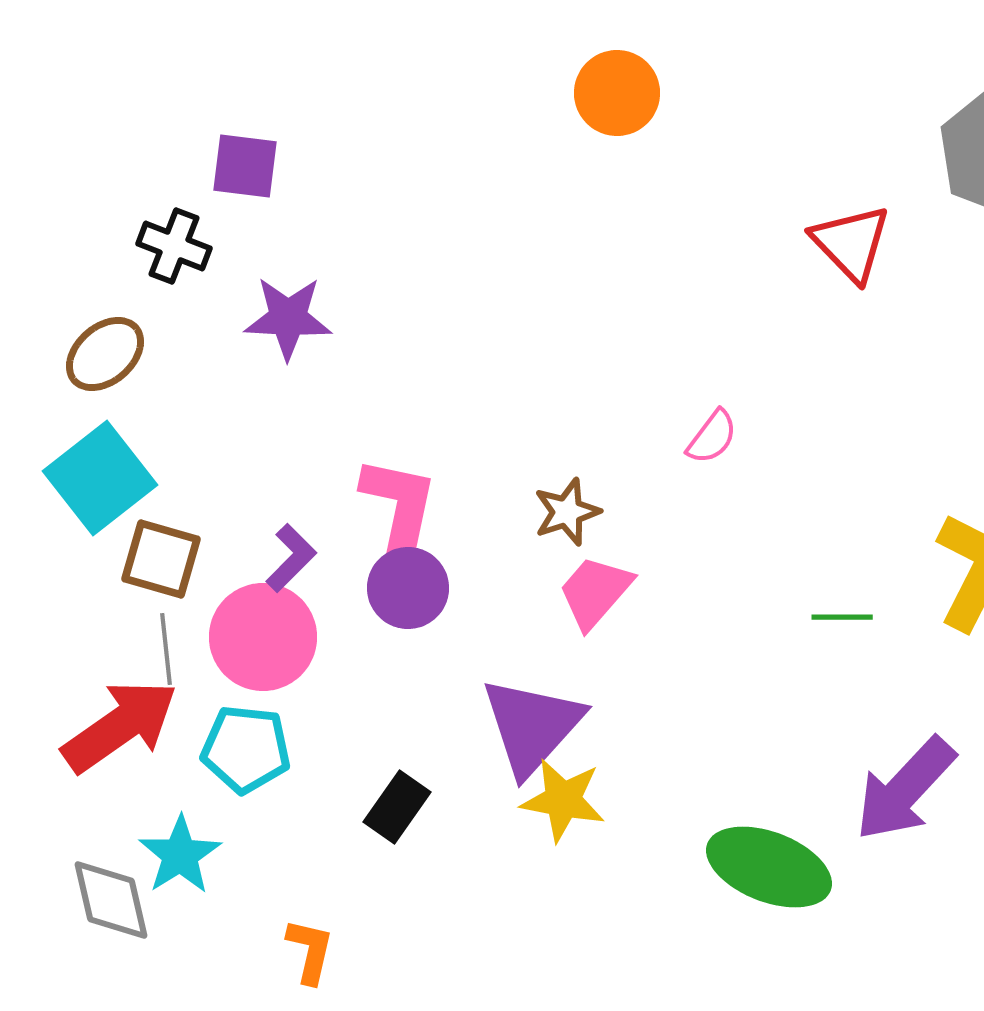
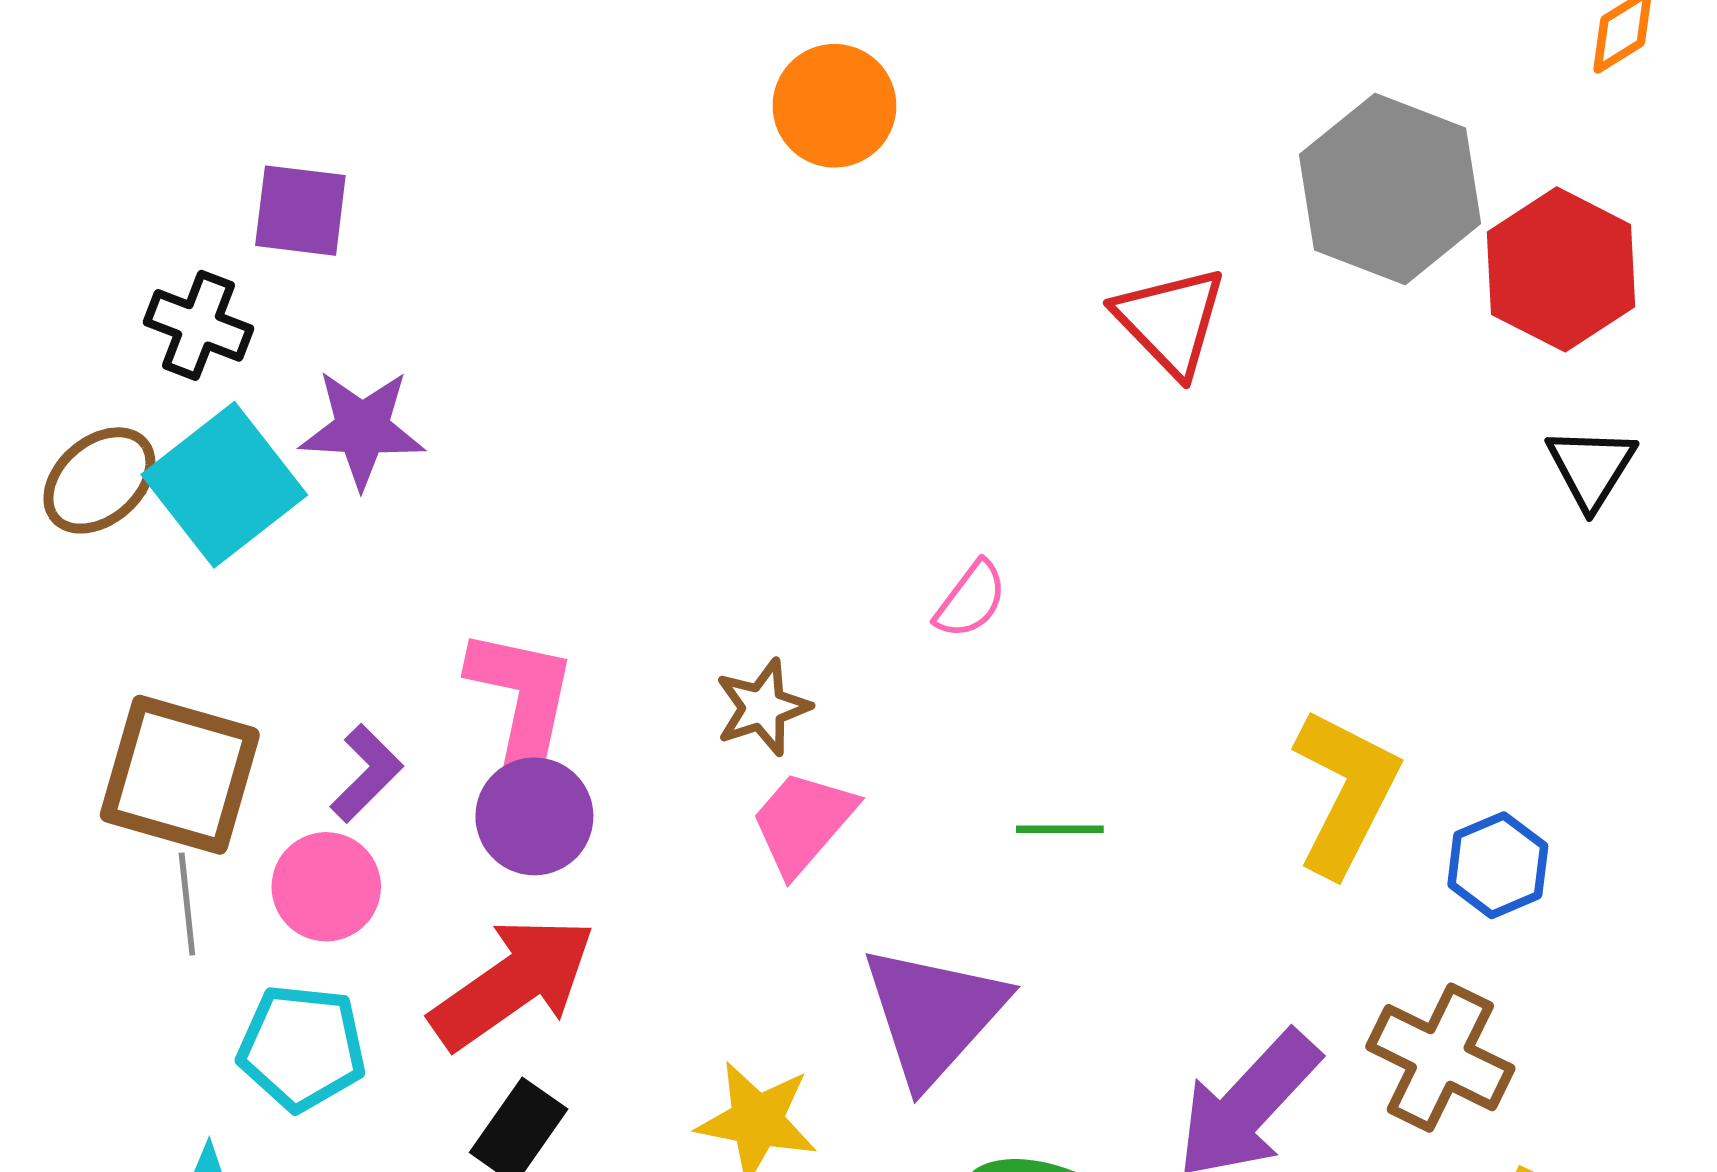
cyan square: (100, 478) -> (224, 485), moved
brown square: (161, 559) -> (180, 775), size x1.4
green line: (842, 617) -> (1060, 829), moved
pink circle: (263, 637) -> (326, 887), size x0.7
red arrow: (120, 726) -> (513, 983), moved
purple triangle: (532, 726) -> (934, 1015), moved

